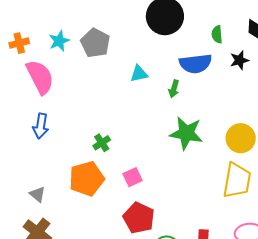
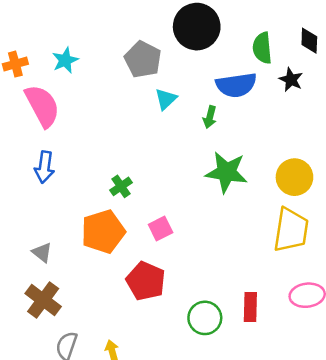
green semicircle: (217, 34) -> (262, 48), size x1.4
gray pentagon: (95, 43) -> (143, 59), moved
black star: (239, 60) -> (291, 80), turned -30
cyan triangle: (139, 74) -> (166, 99), turned -30
red pentagon: (139, 218) -> (146, 281), moved

